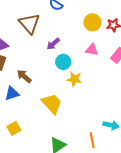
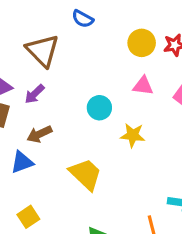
purple arrow: (53, 44) -> (34, 94), moved
brown arrow: (24, 76) -> (39, 134), turned -63
yellow star: (74, 79) -> (133, 135), moved

